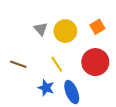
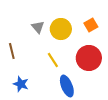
brown line: (18, 64) -> (12, 51), moved, turned 56
blue star: (46, 88) -> (21, 84), moved

